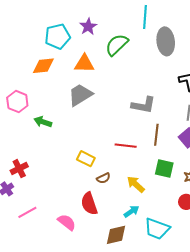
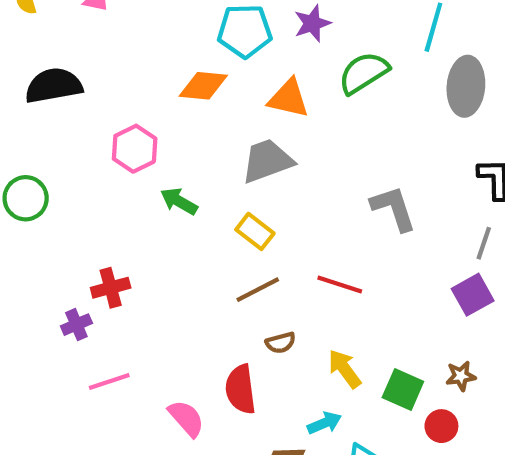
gray L-shape: (143, 105) -> (394, 208), turned -130
brown line: (156, 135) -> (258, 290), moved, turned 45
yellow rectangle: (86, 159) -> (255, 231), moved
green square: (164, 168) -> (403, 390), moved

